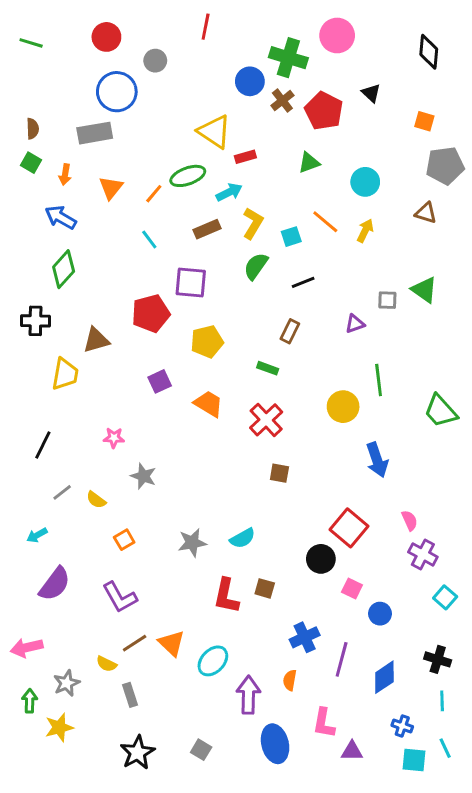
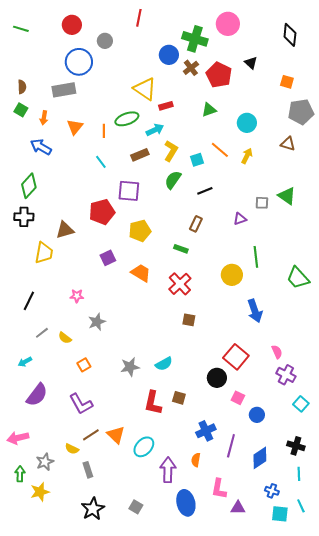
orange line: (154, 194) -> (104, 131), turned -40
green diamond: (64, 269) -> (29, 186), moved
gray star: (143, 476) -> (97, 322), turned 30

